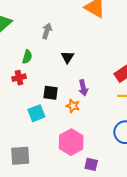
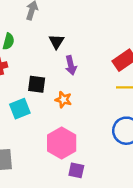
purple arrow: (83, 88) -> (71, 65), moved
purple square: (91, 164) -> (76, 170), moved

